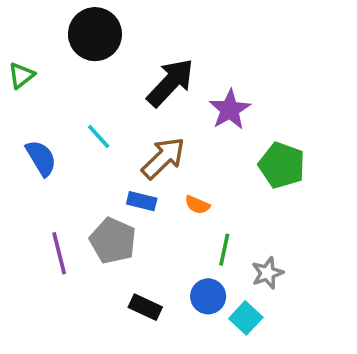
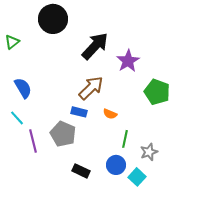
cyan line: (99, 136) -> (17, 118), moved

